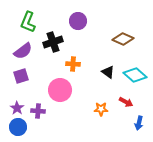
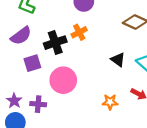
black cross: (53, 42) -> (55, 43), moved
orange cross: (73, 64) -> (79, 32), moved, turned -32
purple square: (21, 76) -> (32, 63), moved

